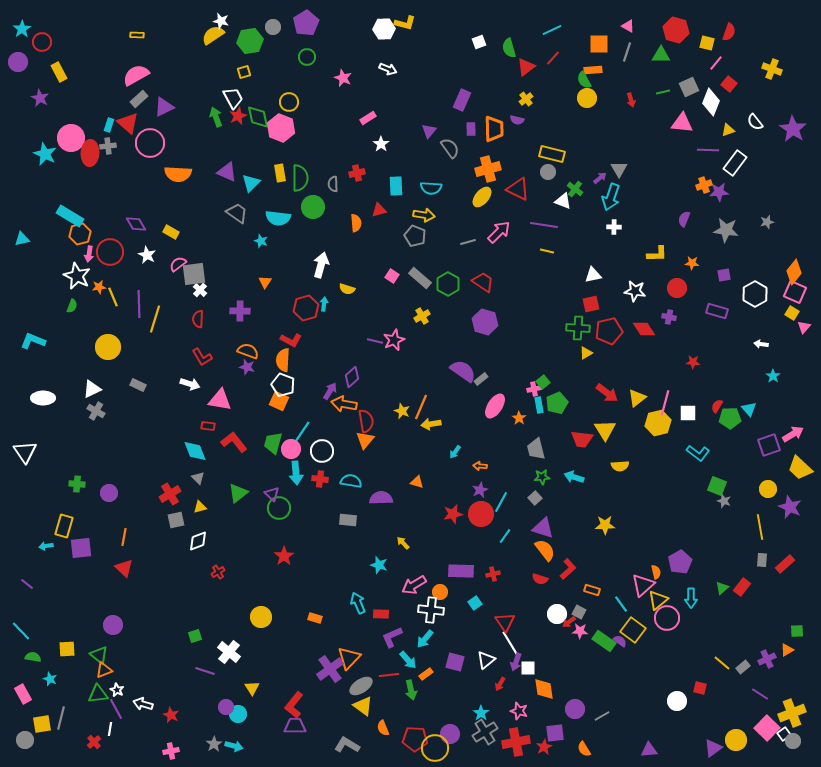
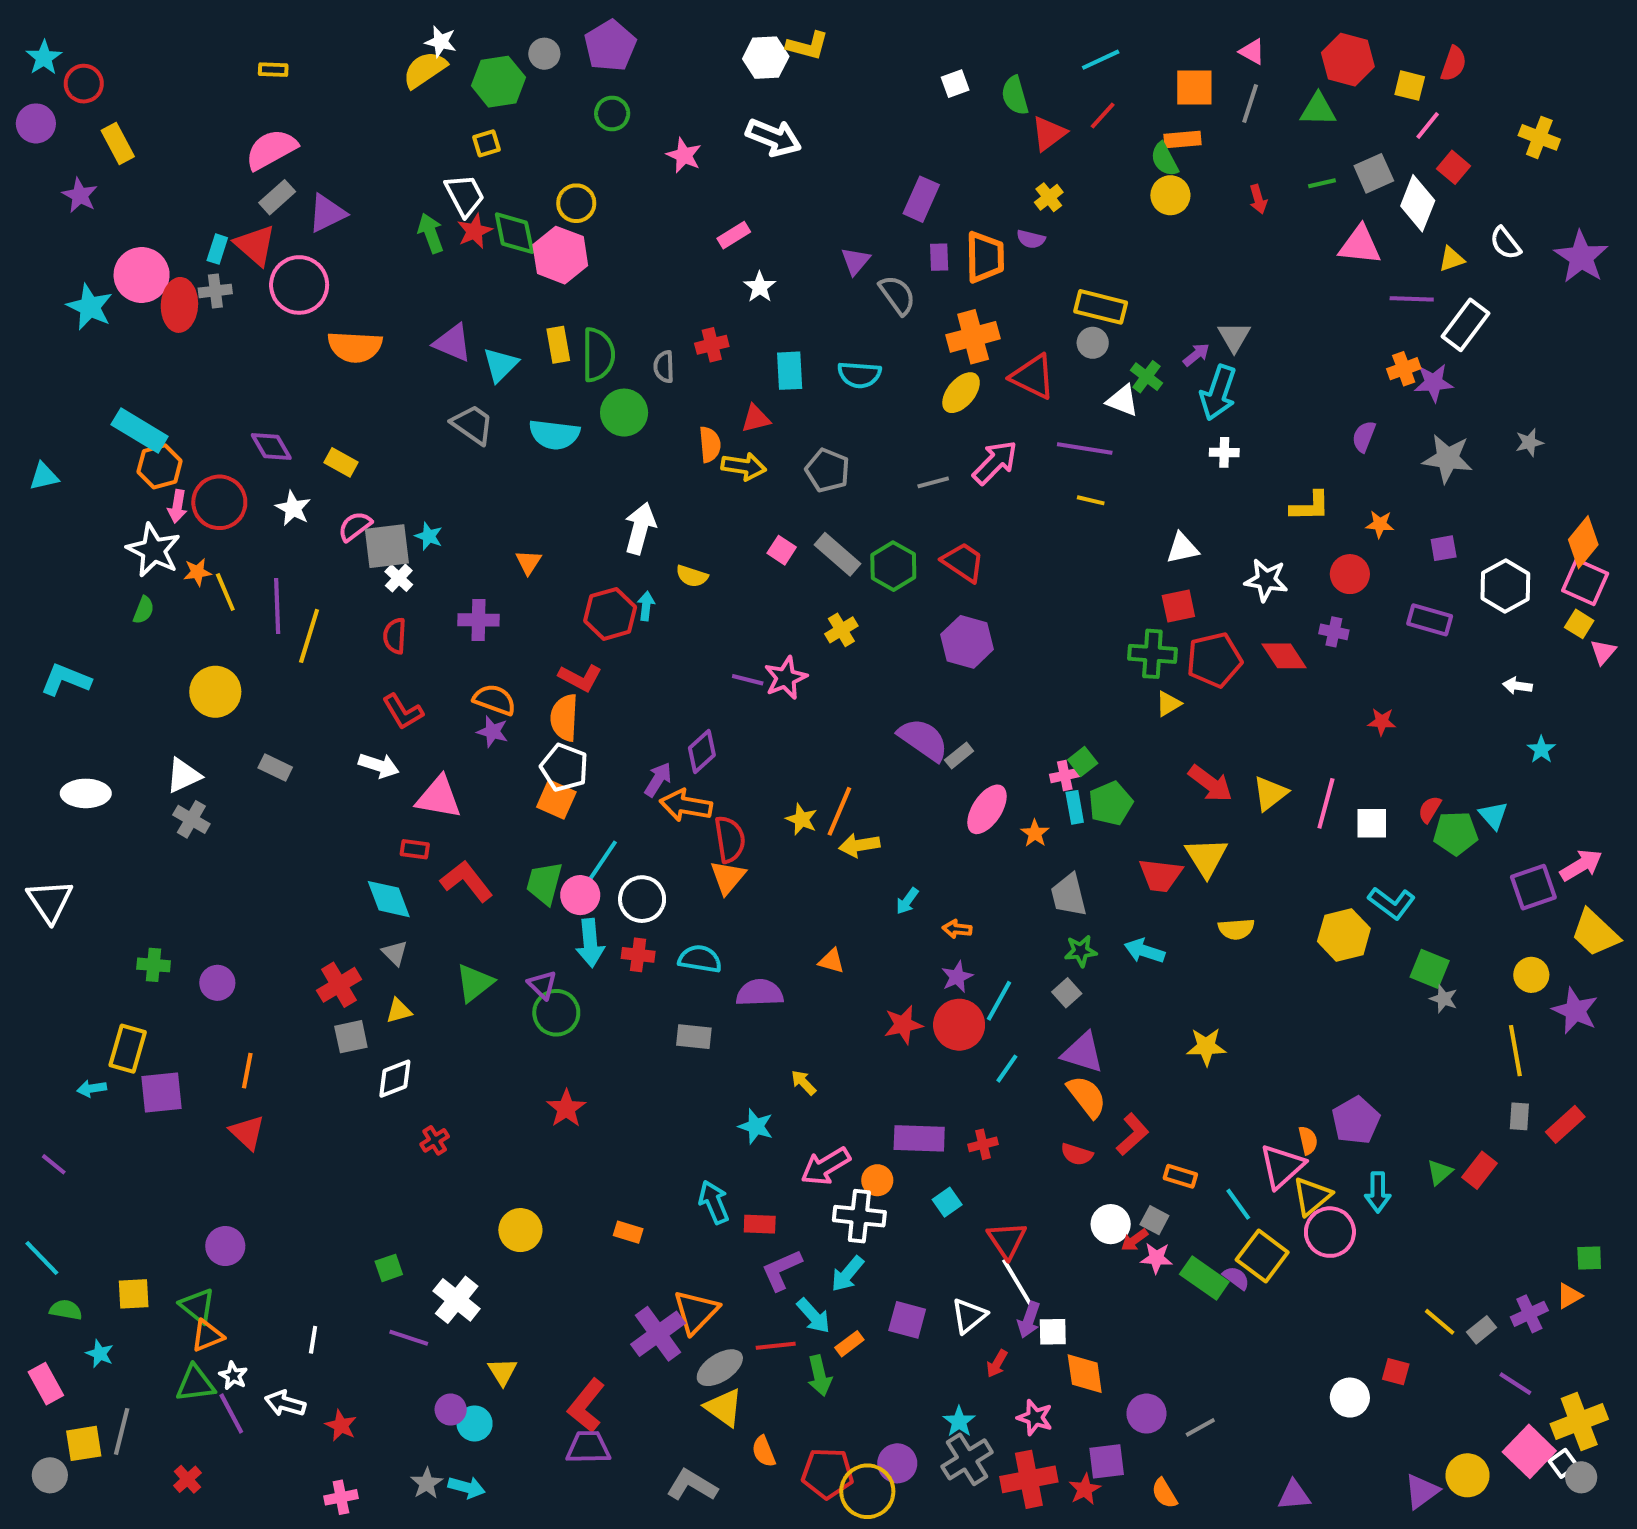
white arrow: (388, 69) -> (774, 137), size x1.5
yellow arrow: (424, 215) -> (744, 466), moved
cyan star: (261, 241) -> (429, 536), moved
yellow hexagon: (658, 423) -> (1344, 935), moved
white line: (110, 729) -> (313, 1340), moved

